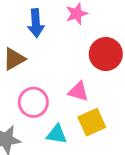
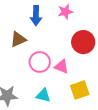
pink circle: (33, 102) -> (40, 62), moved
yellow square: (92, 122) -> (80, 90), moved

